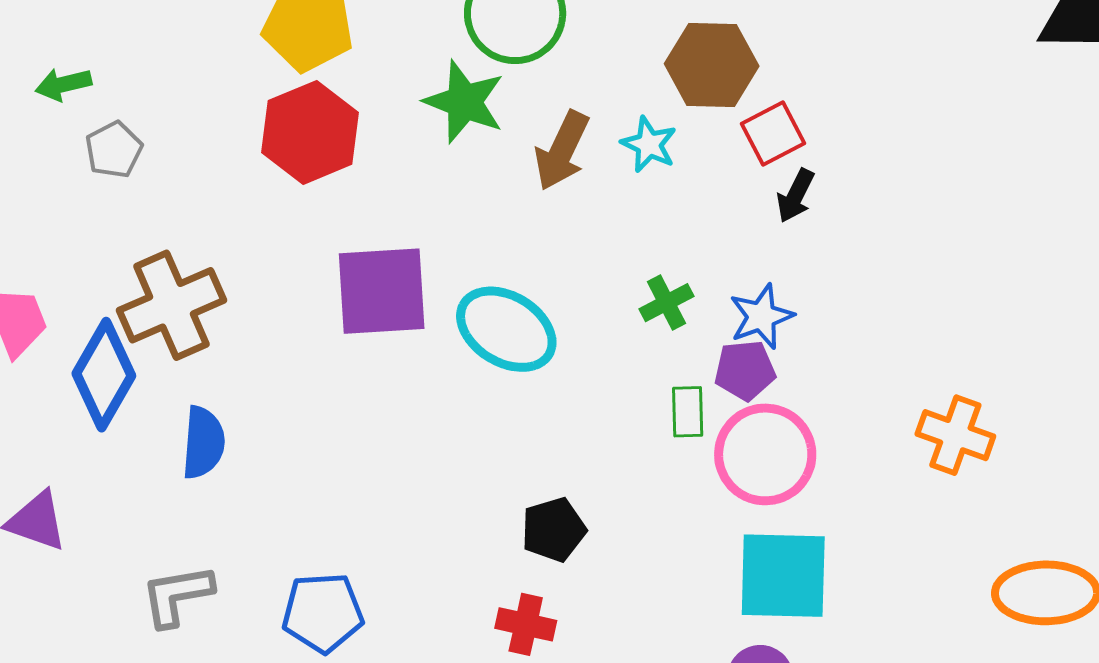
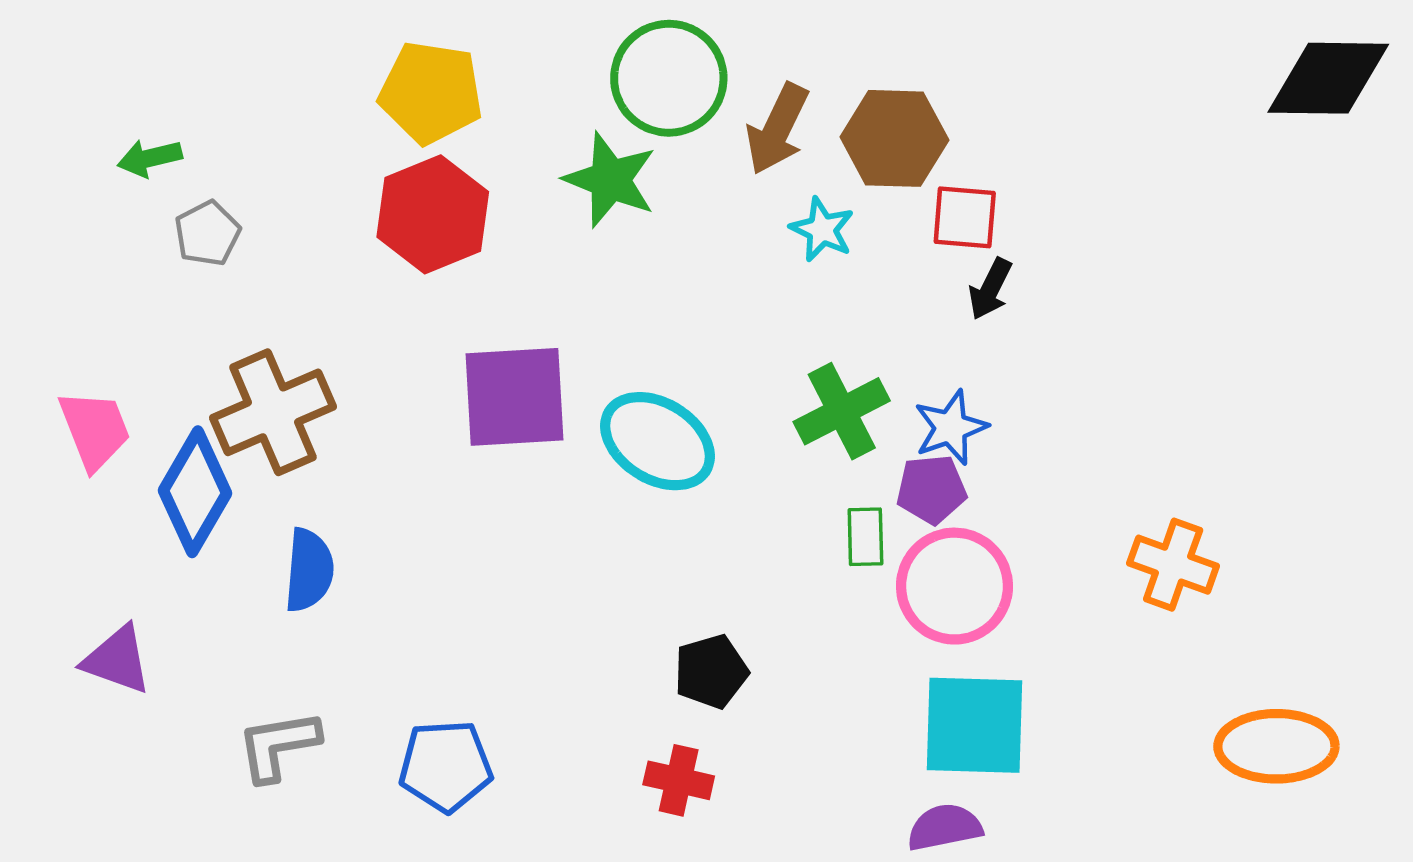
red square: (773, 134) -> (965, 217), turned 32
brown arrow: (562, 151) -> (777, 129), moved
green cross: (667, 303) -> (842, 411), size x1.5

